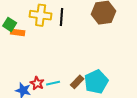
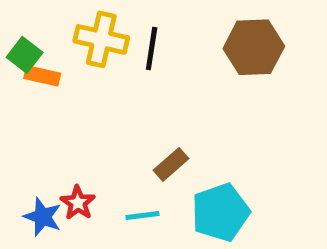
brown rectangle: (77, 82) -> (171, 164), moved
cyan line: (53, 83) -> (142, 215), moved

